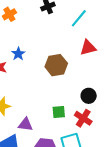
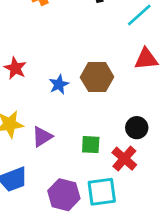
blue star: (18, 54) -> (59, 84), moved
purple triangle: (25, 124) -> (42, 137), moved, turned -49

